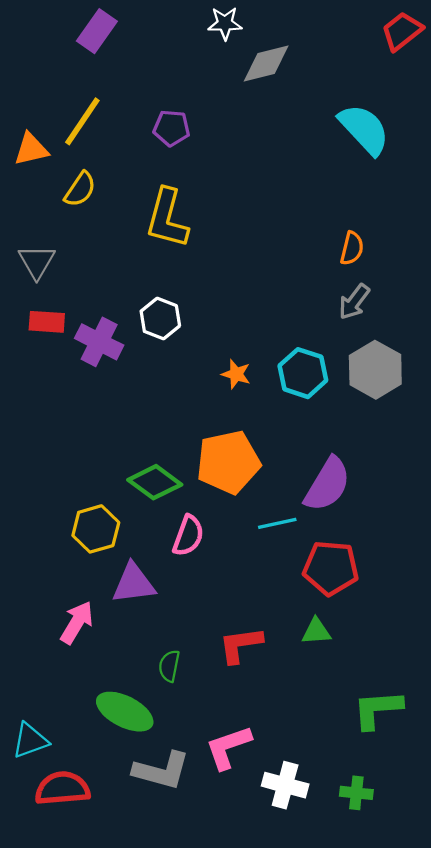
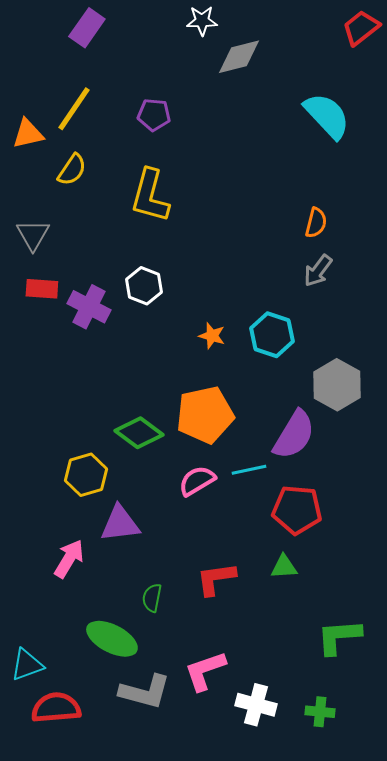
gray hexagon: (375, 370) -> (337, 385), moved
pink semicircle: (188, 536) -> (197, 481), moved, turned -141

